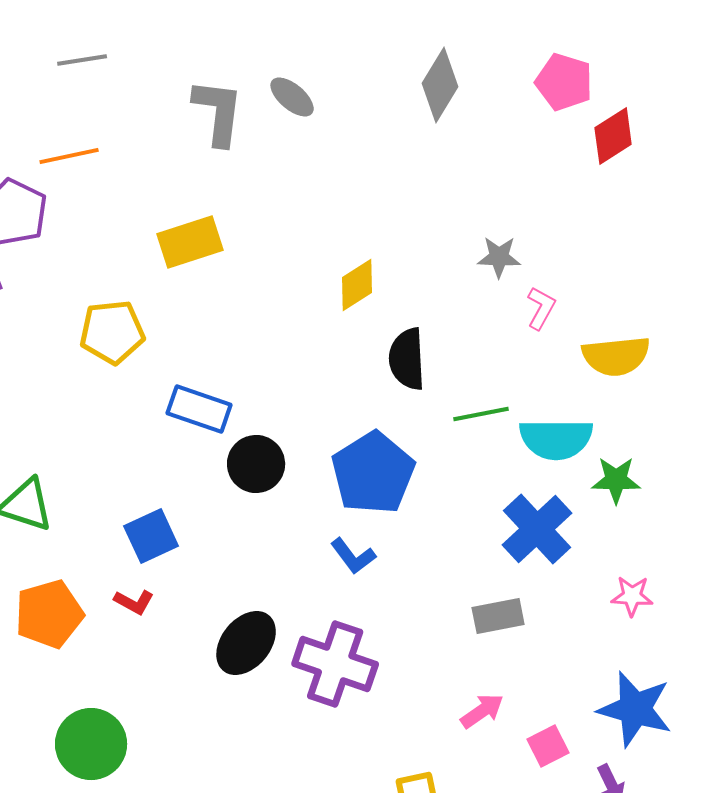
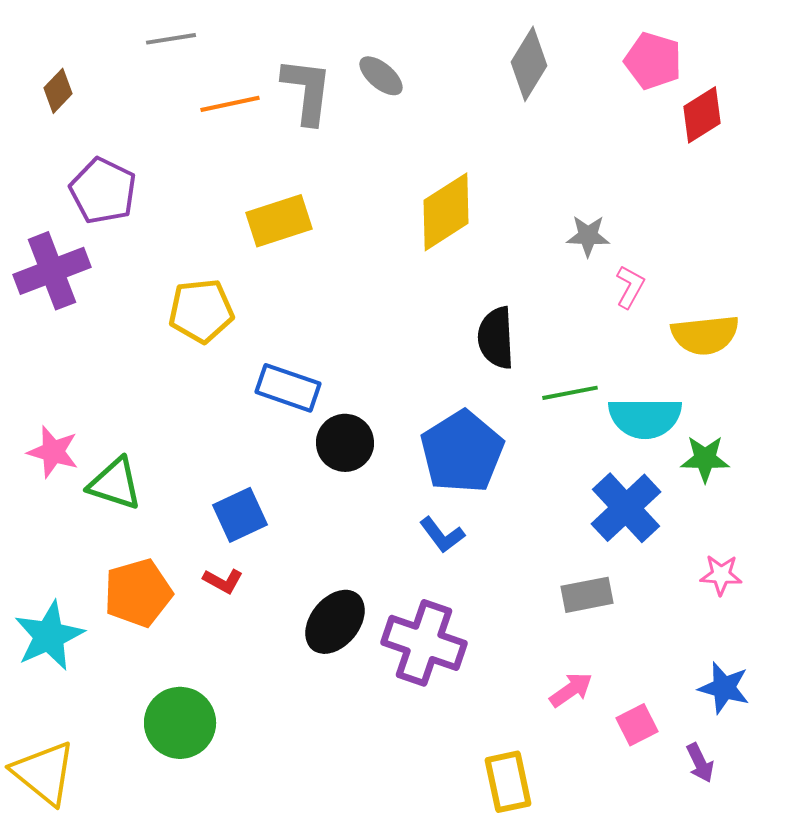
orange line: (69, 156) -> (230, 104), moved
yellow diamond: (357, 285) -> (446, 212), moved, size x1.5
blue star: (635, 709) -> (724, 688), size x0.7

